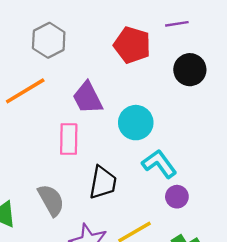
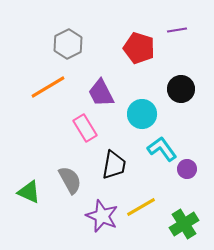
black circle: (190, 70) -> (181, 89), moved
pink rectangle: (69, 139) -> (85, 128), turned -32
purple circle: (177, 197) -> (187, 169), moved

